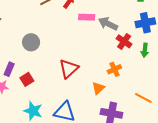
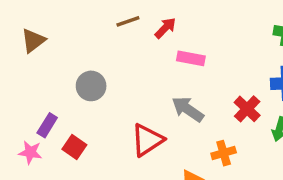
gray arrow: (108, 24) -> (188, 109), moved
red square: (27, 79) -> (74, 147), turned -32

